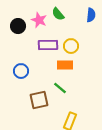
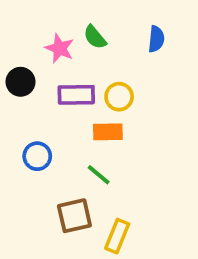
black circle: (18, 26) -> (21, 82), moved
blue circle: (21, 71) -> (37, 156), moved
brown square: (39, 100) -> (74, 216), moved

